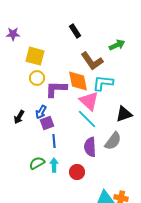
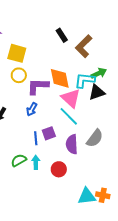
black rectangle: (75, 31) -> (62, 35), moved
green arrow: (117, 45) -> (99, 73), moved
brown L-shape: (92, 61) -> (84, 46), moved, turned 80
blue arrow: (41, 112) -> (32, 109), moved
black triangle: (124, 114) -> (97, 92), moved
purple square: (47, 123) -> (49, 133), moved

